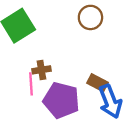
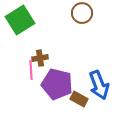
brown rectangle: (97, 83) -> (79, 99), moved

